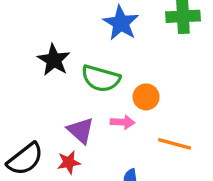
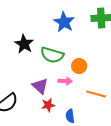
red star: (69, 162) -> (48, 105), moved

